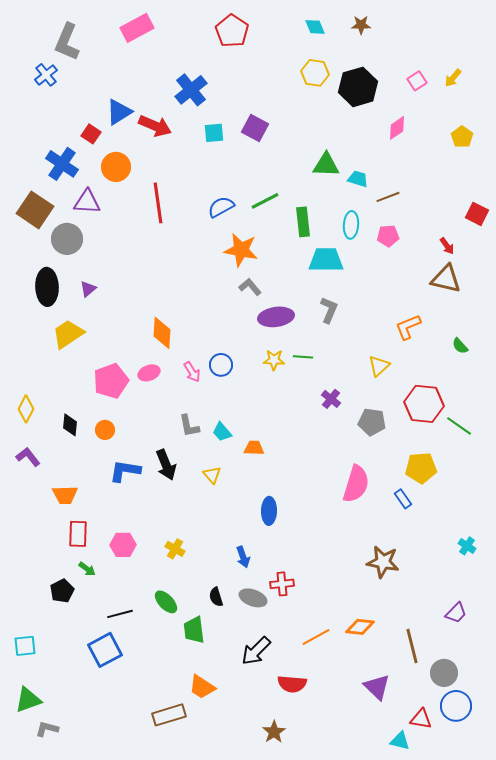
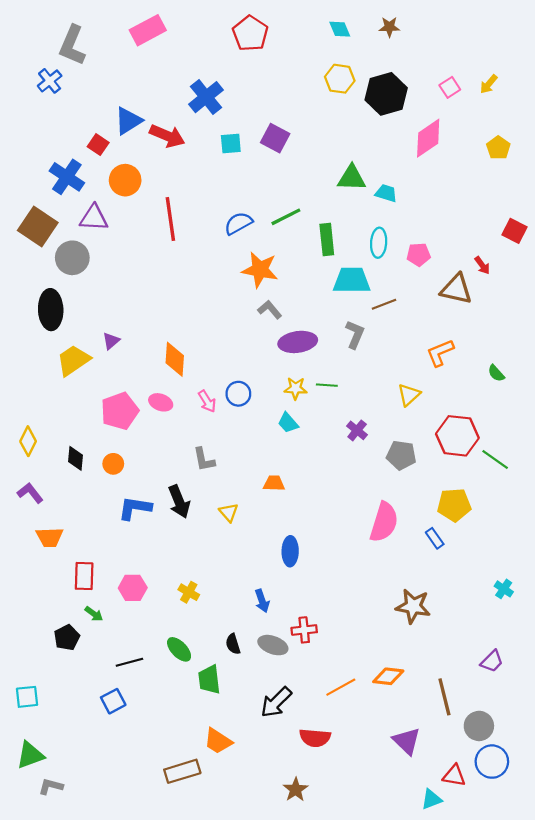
pink diamond: (397, 128) -> (428, 138), size x1.5
brown line: (388, 197) -> (384, 304), moved
brown triangle: (446, 279) -> (456, 289), moved
purple triangle: (88, 289) -> (111, 341), moved
pink ellipse: (149, 373) -> (161, 402), turned 40
cyan trapezoid: (222, 432) -> (288, 423), moved
orange trapezoid: (65, 495) -> (50, 537), moved
blue square: (105, 650) -> (113, 701), size x0.7
cyan triangle: (400, 741) -> (431, 799), turned -35

